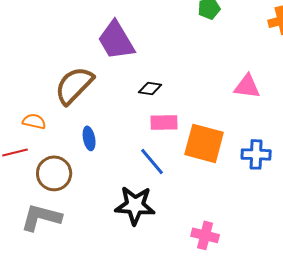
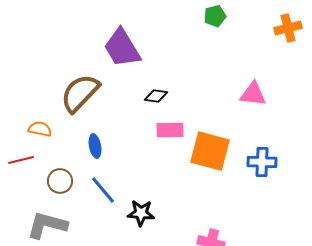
blue line: (152, 161) -> (103, 190), moved
brown circle: (54, 173) -> (60, 181), size x0.7
black star: (135, 205) -> (141, 213), size x0.7

